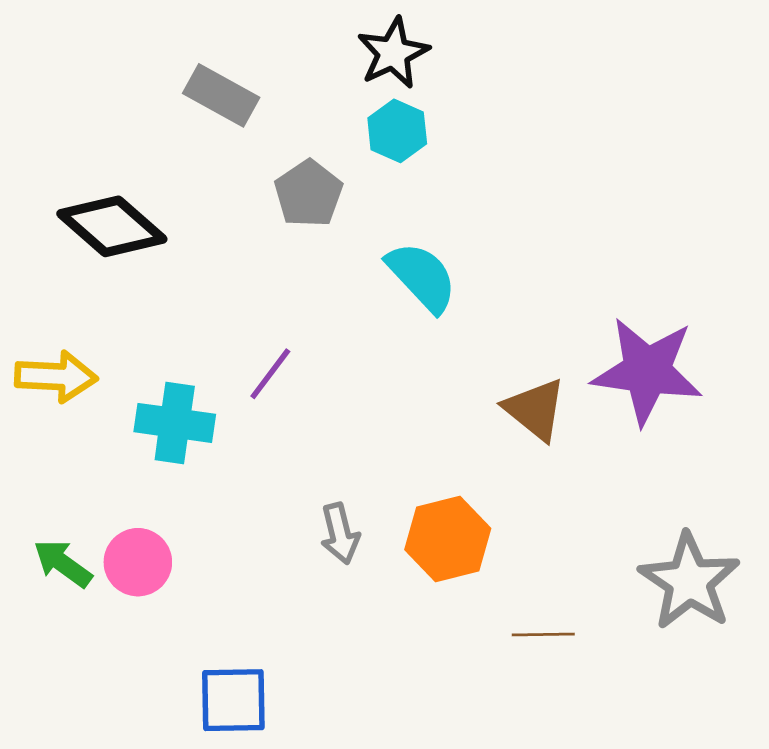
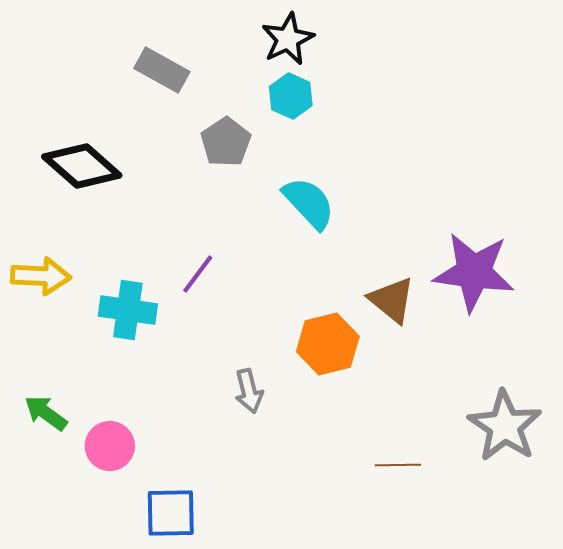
orange hexagon: (448, 539) -> (328, 344), moved
pink circle: (138, 562) -> (110, 446), moved

